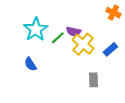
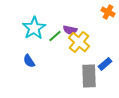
blue rectangle: (110, 49) -> (105, 64), moved
gray rectangle: (93, 80) -> (89, 76), size x1.6

